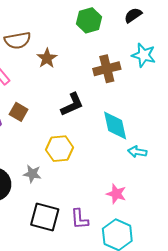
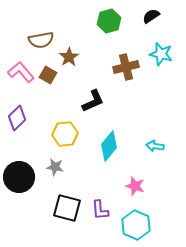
brown square: (19, 112) -> (48, 75), moved
cyan diamond: (115, 126) -> (109, 146), moved, turned 52
yellow hexagon: (60, 149) -> (65, 134), moved

